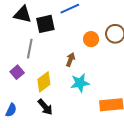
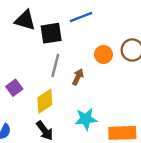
gray line: (30, 49) -> (55, 65), moved
cyan star: (80, 83) -> (86, 119), moved

